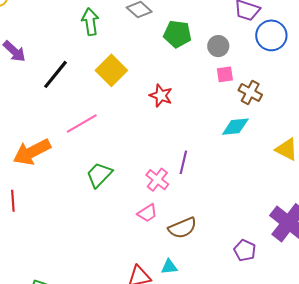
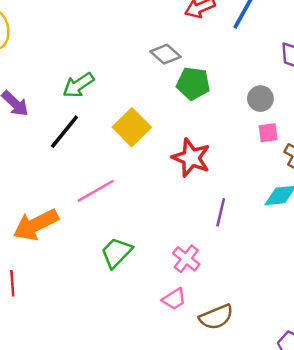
green arrow: (90, 22) -> (78, 85), moved, turned -116
green pentagon: (177, 34) -> (193, 84), moved
red star: (161, 96) -> (191, 158), size x1.4
purple line: (183, 162) -> (221, 212), moved

